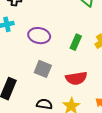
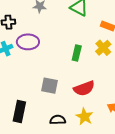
purple ellipse: (39, 36) -> (28, 42), moved

